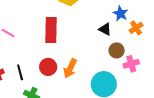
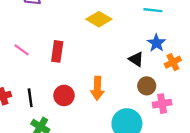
red rectangle: (51, 30) -> (57, 51), moved, size x0.7
orange arrow: (70, 68) -> (97, 88), moved, turned -30

